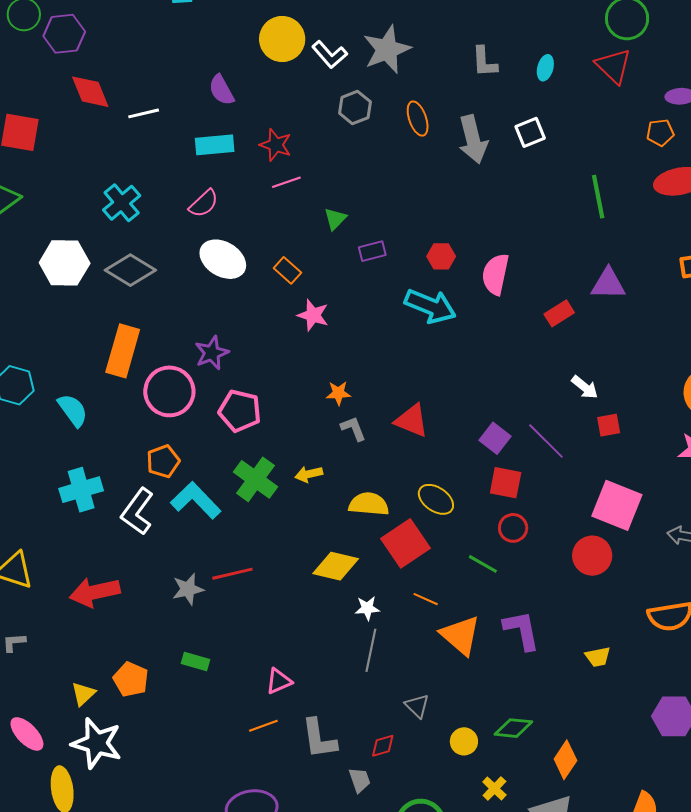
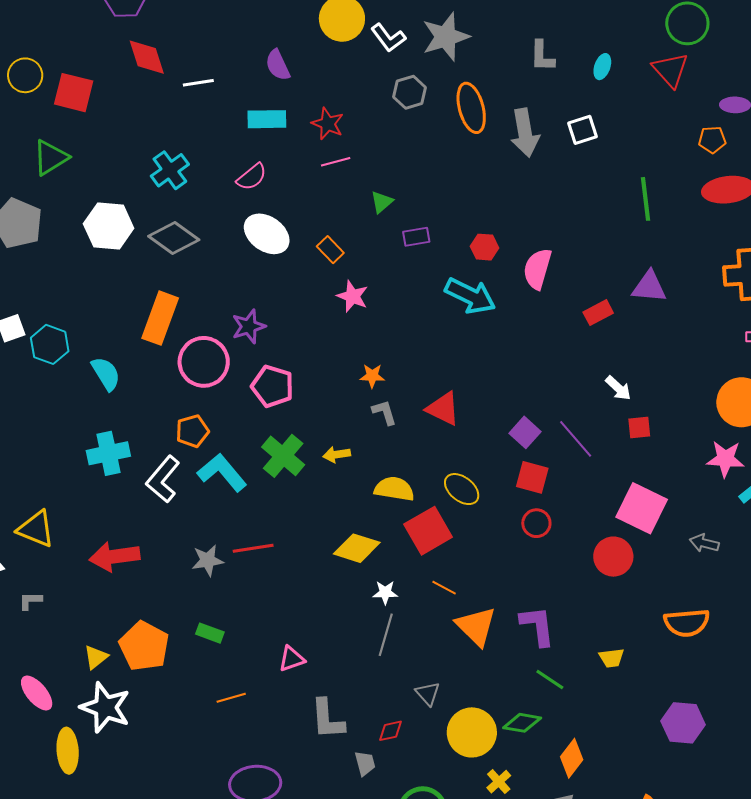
orange ellipse: (418, 119) -> (471, 108), size x1.4
green line: (483, 564) -> (550, 679), moved
orange pentagon: (131, 679) -> (144, 646), size x1.4
orange line: (263, 726) -> (231, 698), moved
yellow circle: (464, 741) -> (472, 732), size x1.8

